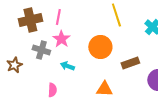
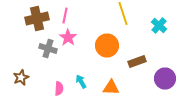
brown star: (14, 65) -> (21, 78), moved
cyan arrow: (67, 66) -> (81, 82), moved, turned 40

